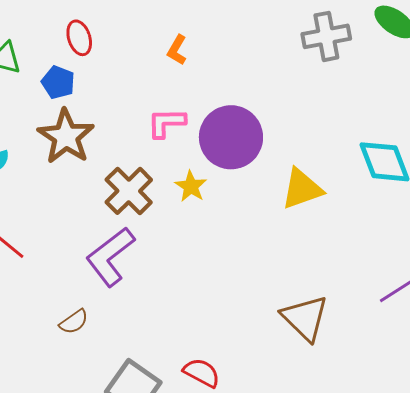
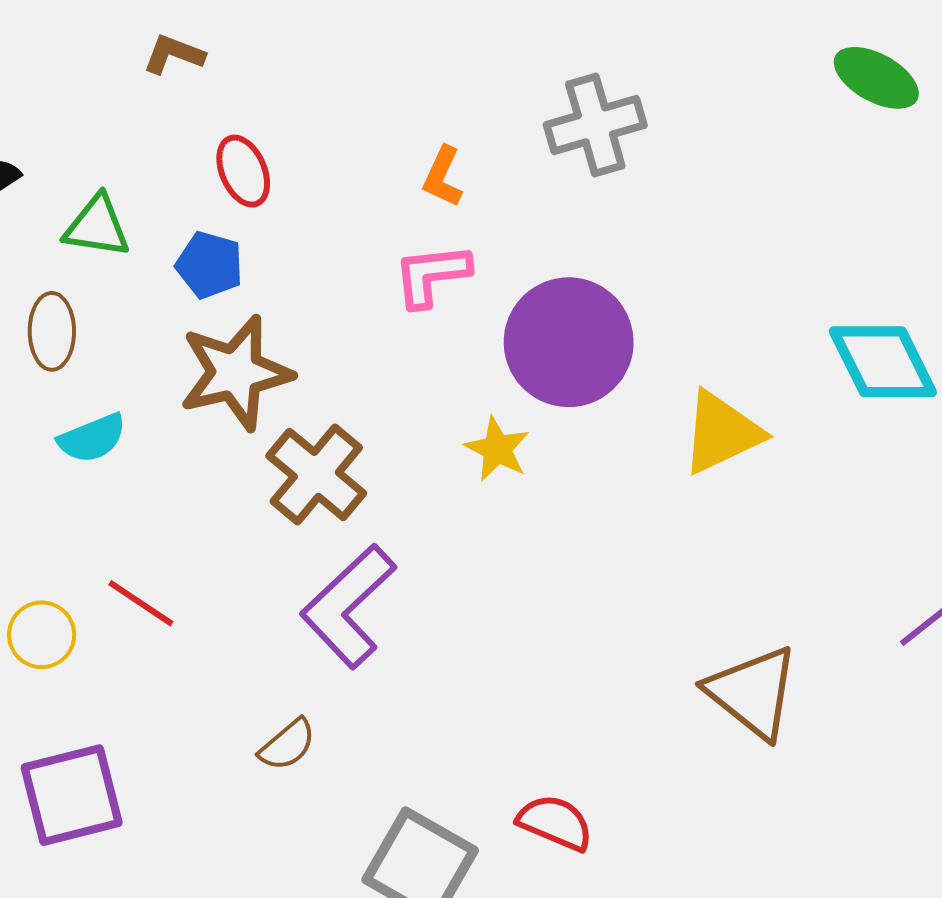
gray cross: (326, 36) -> (595, 125), moved
pink L-shape: (166, 123) -> (432, 275), moved
brown star: (66, 137) -> (236, 373), turned 30
brown cross: (129, 191) -> (316, 474), moved

